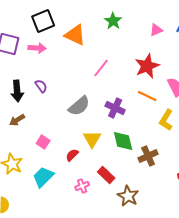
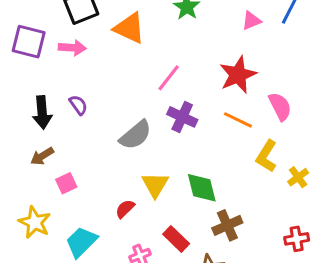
purple cross: (115, 108) -> (182, 117), moved
pink square: (43, 142) -> (66, 183), moved, turned 32
brown cross: (148, 156) -> (227, 225), moved

